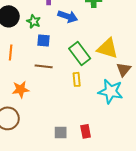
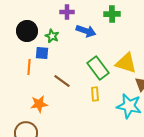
blue square: (44, 40) -> (42, 53), moved
brown line: (44, 66) -> (62, 81), turned 30

